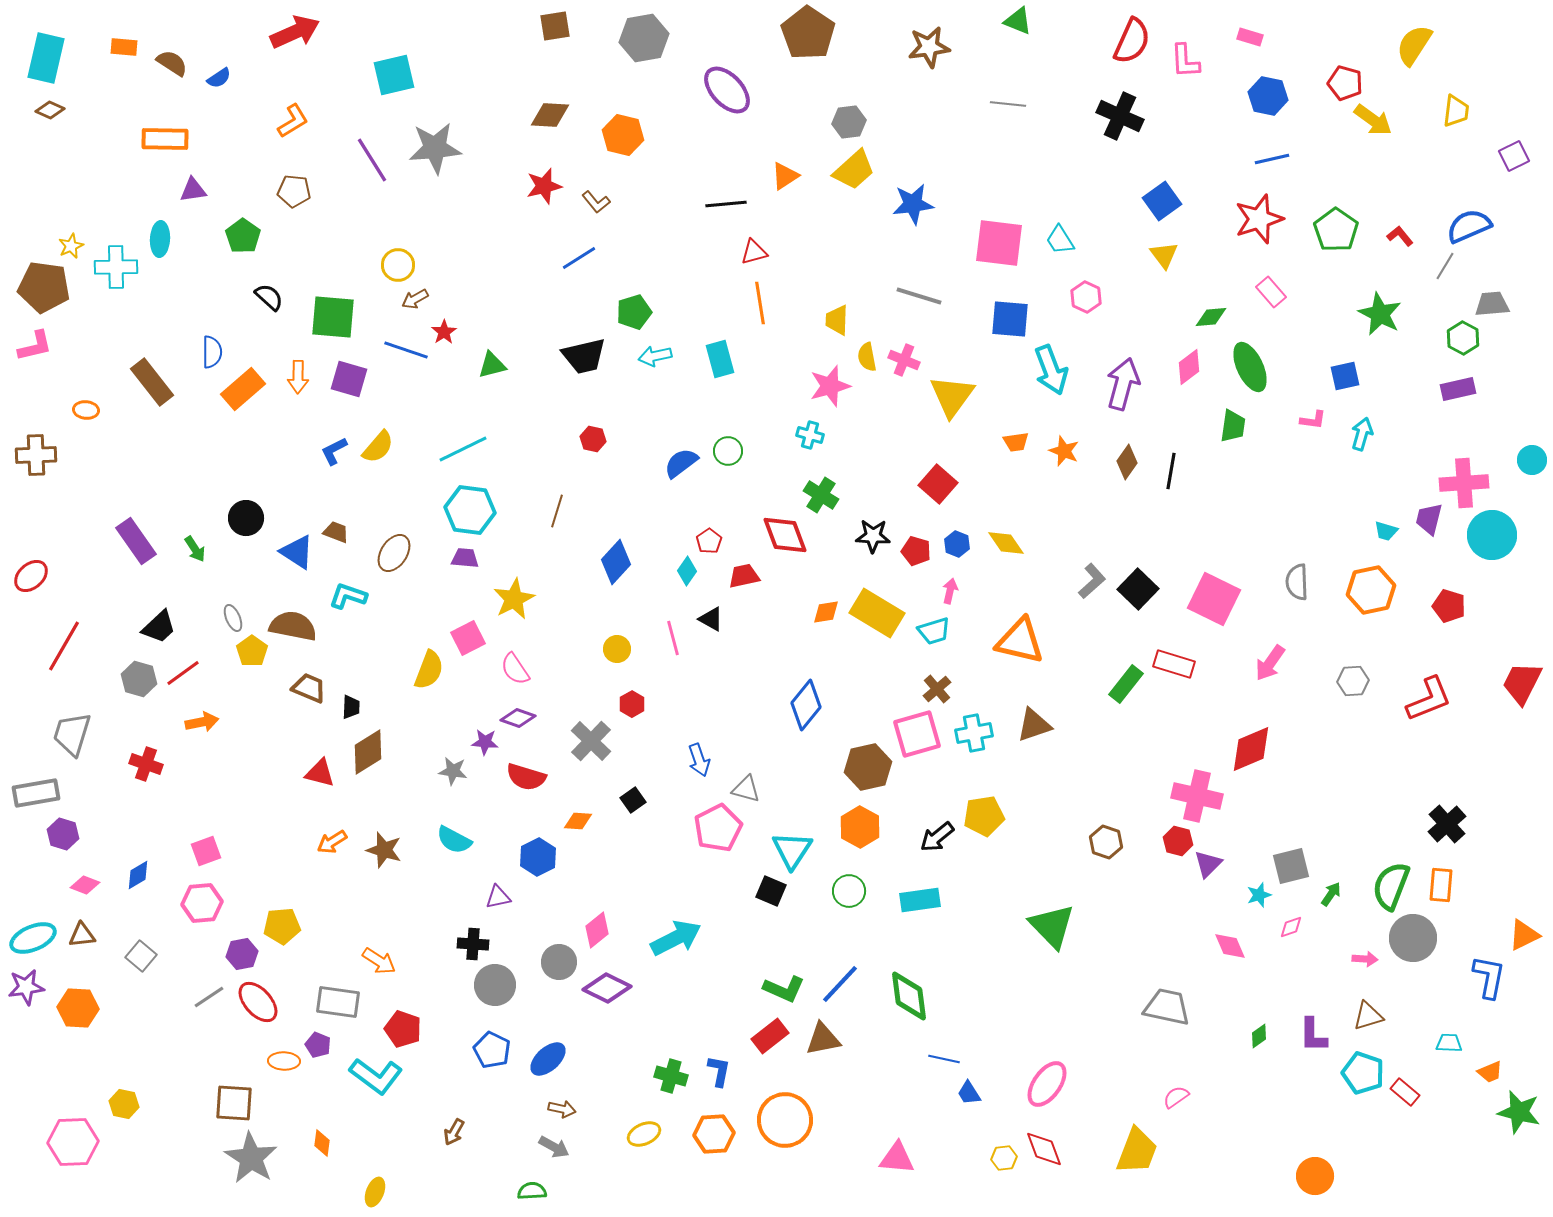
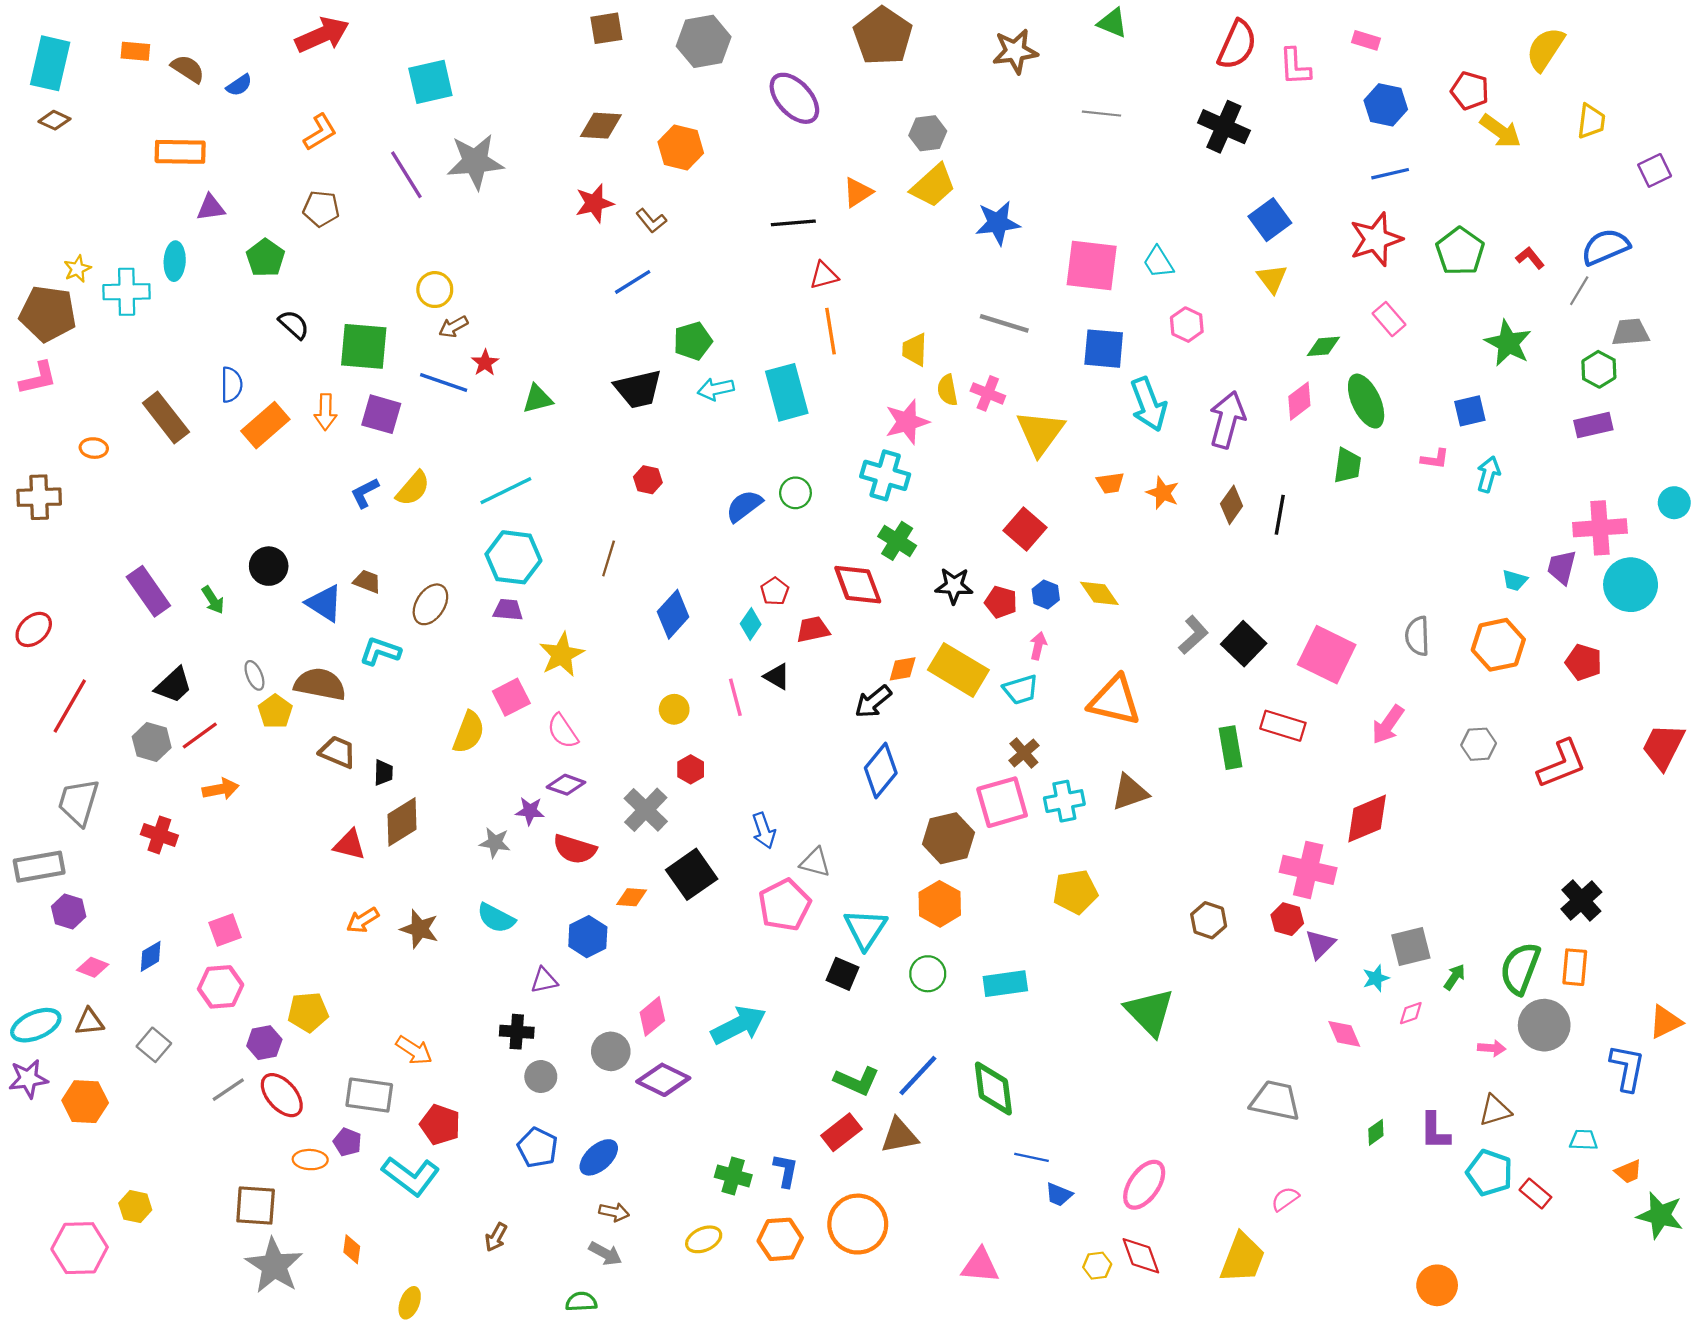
cyan rectangle: (720, 359) -> (787, 392), size x1.4
cyan cross: (810, 435) -> (885, 475), size x1.6
green rectangle: (1126, 684) -> (1231, 748), turned -48
black square: (633, 800) -> (692, 874), size x1.8
black arrow: (937, 837) -> (873, 702), moved
gray circle: (495, 985) -> (541, 1077), size x0.7
blue trapezoid: (969, 1093) -> (1059, 1195), turned -36

